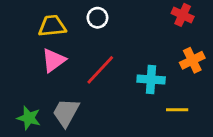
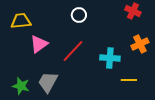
white circle: (97, 18) -> (79, 15), moved
yellow trapezoid: (52, 26) -> (21, 21), moved

